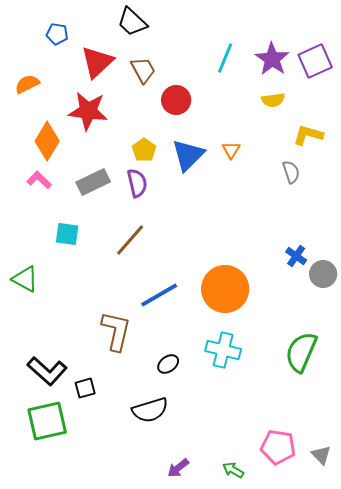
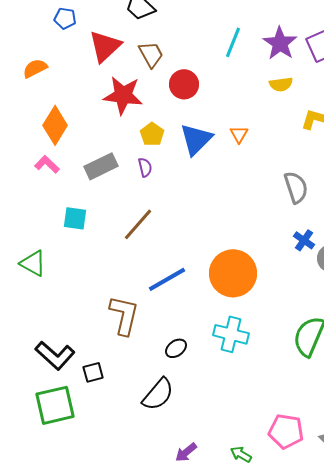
red star: (88, 111) -> (123, 95), moved
gray semicircle: (291, 172) -> (296, 187), moved, size x1.4
purple semicircle: (137, 183) -> (145, 167), size x0.7
black semicircle: (150, 410) -> (158, 394), turned -33

